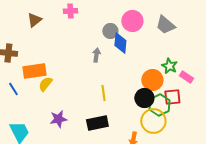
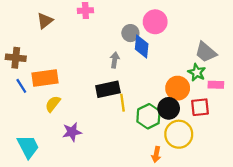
gray trapezoid: (165, 25) -> (206, 52), moved
pink rectangle: (186, 77) -> (216, 85), turned -32
yellow semicircle: (45, 84) -> (53, 104), moved
blue line: (13, 89) -> (21, 86), moved
green hexagon: (159, 105) -> (148, 116), moved
black rectangle: (97, 123) -> (108, 89), moved

